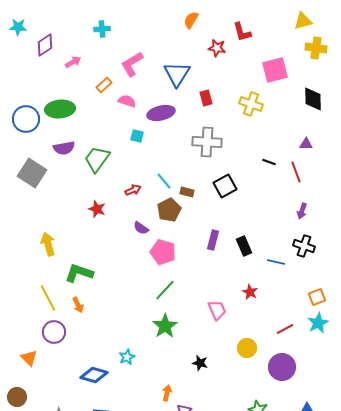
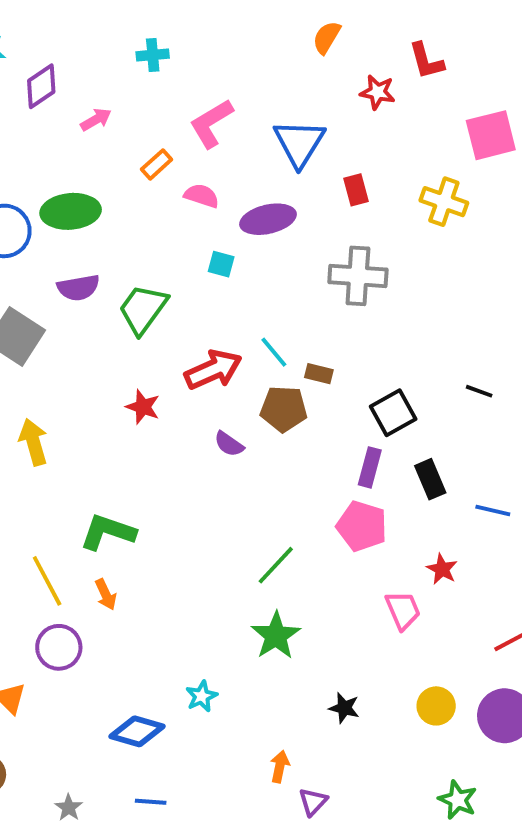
black line: (269, 162) -> (479, 391), moved
black square: (225, 186) -> (393, 413), moved
red arrow: (133, 190) -> (213, 370), size x1.8
brown pentagon: (169, 210) -> (284, 409), turned 30
yellow arrow: (48, 244) -> (33, 442), moved
pink pentagon: (163, 252) -> (362, 526), moved
pink trapezoid: (217, 310) -> (403, 610), moved
yellow circle: (247, 348) -> (436, 706), moved

